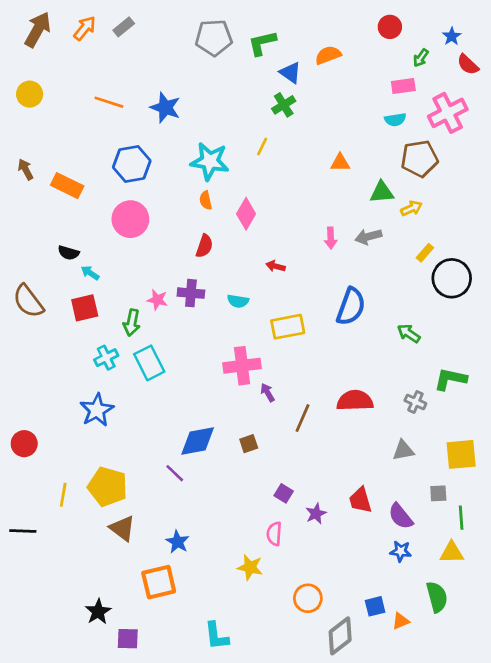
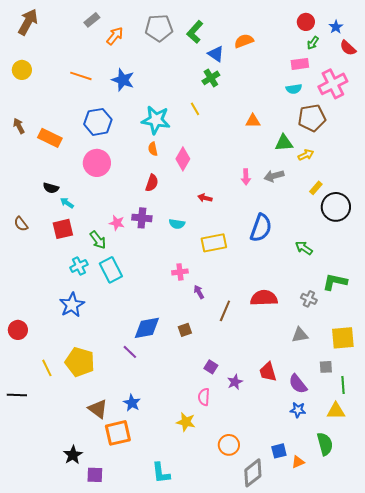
red circle: (390, 27) -> (306, 22), moved
orange arrow: (85, 28) -> (115, 36), moved
green L-shape: (262, 43) -> (195, 32), turned -35
yellow line: (262, 147) -> (195, 109), turned -56
brown semicircle: (28, 301) -> (21, 224), size x0.6
green arrow: (132, 323) -> (98, 240), turned -48
pink cross: (242, 366) -> (180, 272), size x0.6
yellow line: (63, 495) -> (47, 368), turned -36
brown triangle: (122, 528) -> (98, 409), moved

